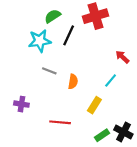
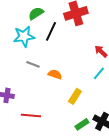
cyan line: (111, 80) -> (99, 73), moved
orange semicircle: (73, 82) -> (55, 74), turned -80
red line: (60, 122) -> (31, 115), moved

